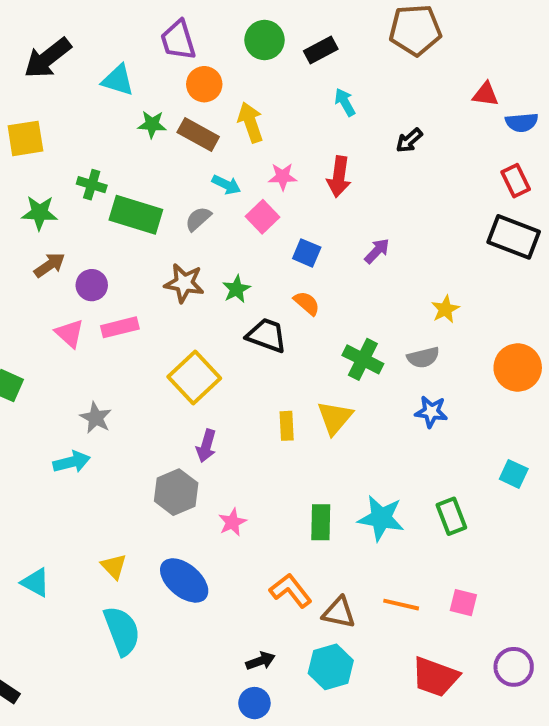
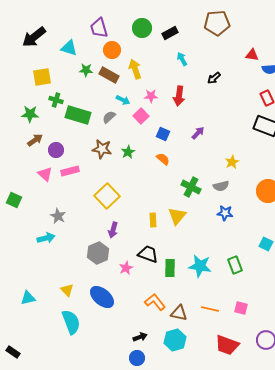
yellow square: (25, 138) -> (42, 77), moved
black trapezoid: (267, 335) -> (148, 254), moved
cyan triangle: (35, 582) -> (28, 298), turned -42

